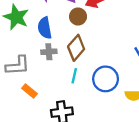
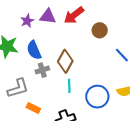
brown circle: (78, 17) -> (100, 30), moved
blue circle: (106, 79) -> (97, 97), moved

